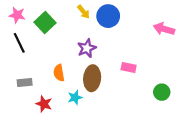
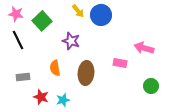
pink arrow: (164, 29) -> (144, 48), moved
purple star: (87, 48) -> (71, 41), moved, turned -30
cyan star: (75, 97) -> (63, 100), moved

